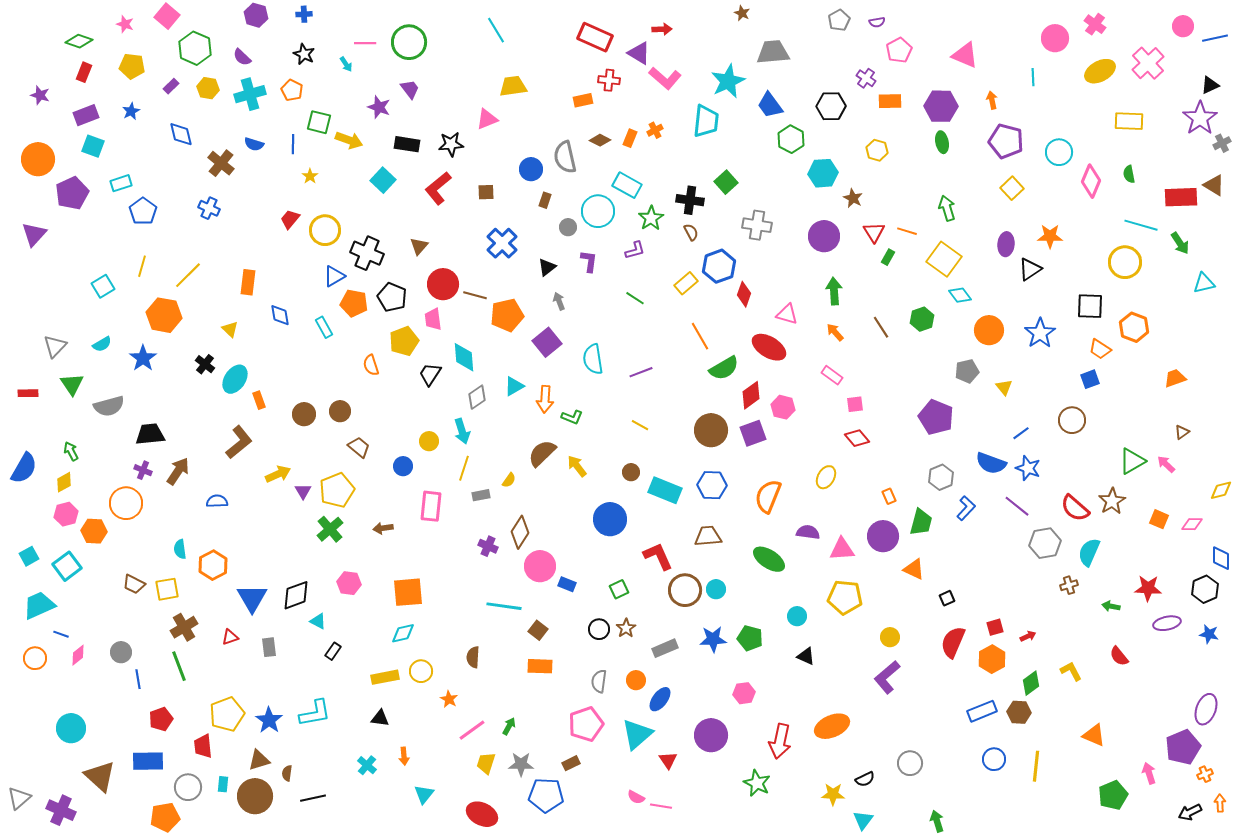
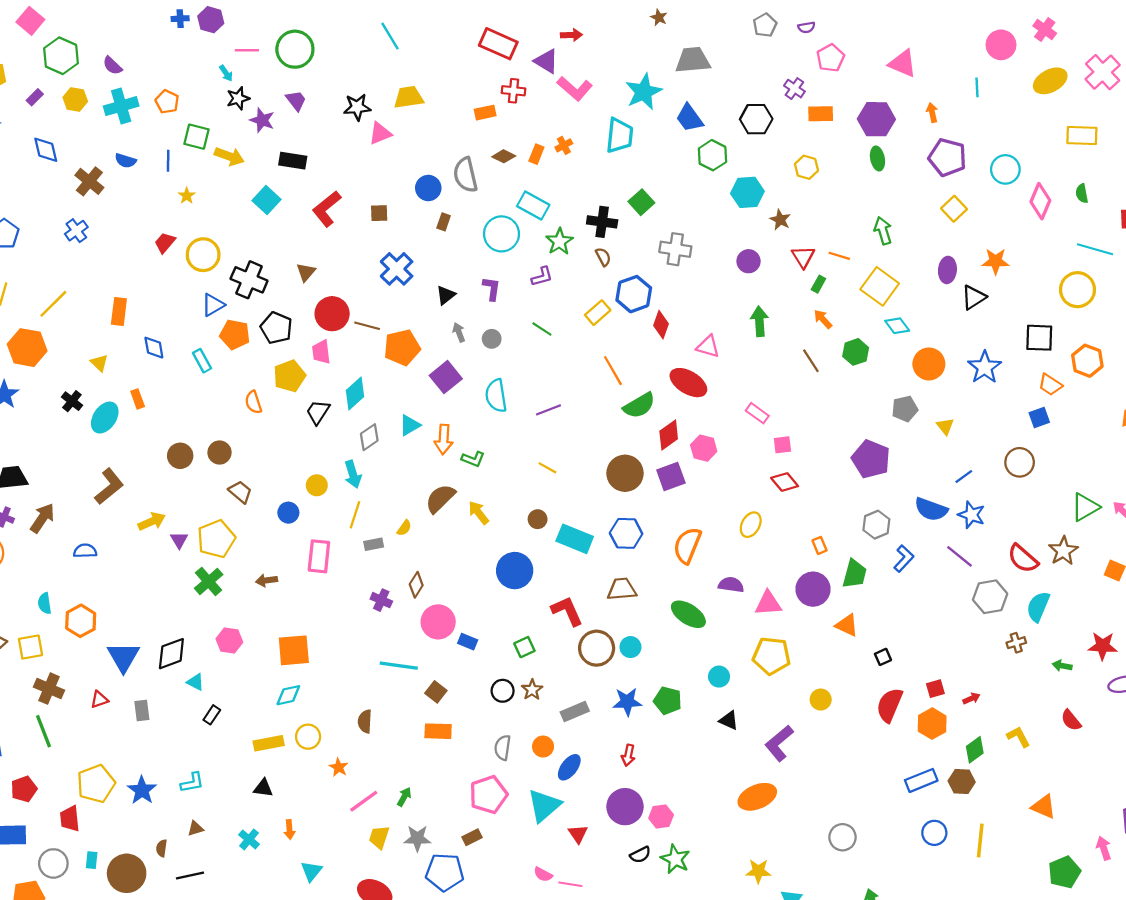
purple hexagon: (256, 15) -> (211, 20), moved
black star: (304, 54) -> (238, 98), moved, turned 30
black star: (451, 144) -> (357, 107), moved
blue cross: (209, 208) -> (76, 231), turned 30
gray circle: (568, 227) -> (492, 339), moved
purple circle: (824, 236) -> (749, 261), size x0.7
orange arrow: (835, 332) -> (823, 319), moved
cyan diamond: (464, 357) -> (355, 393), turned 52
orange rectangle: (259, 400) -> (138, 399), moved
brown diamond: (520, 532) -> (416, 585), size x0.7
brown cross: (184, 627) -> (49, 689), turned -36
purple L-shape: (887, 677) -> (779, 743), moved
pink hexagon: (744, 693) -> (661, 816), moved
cyan L-shape: (315, 713) -> (192, 783), size x0.7
red arrow: (780, 741) -> (628, 755), moved, size x0.6
brown triangle: (259, 760) -> (195, 828), moved, size x0.7
black semicircle: (865, 779) -> (640, 855), moved

